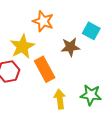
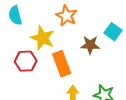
yellow star: (22, 46) -> (43, 38), turned -30

